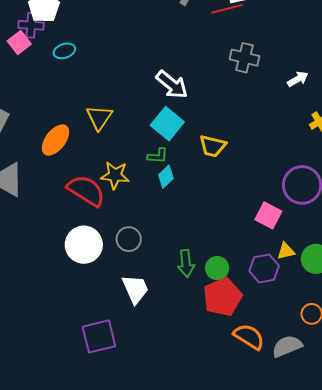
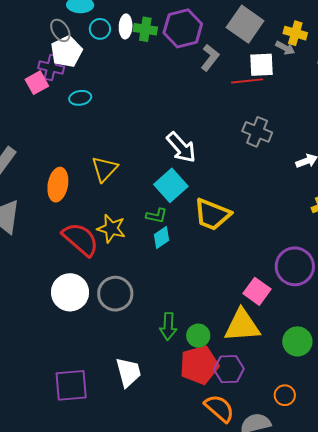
orange ellipse: (56, 140) -> (58, 185), turned -36
yellow trapezoid: (213, 146) -> (212, 214), size x1.4
gray circle: (129, 239) -> (115, 294), size x1.4
yellow triangle: (286, 251) -> (242, 326), moved, size x2.0
purple hexagon: (264, 268) -> (229, 369), moved
white trapezoid: (135, 289) -> (128, 372), moved

